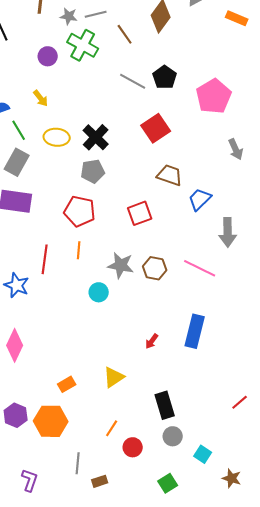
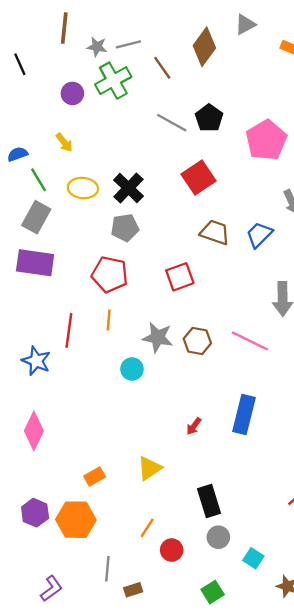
green cross: (83, 45) -> (113, 81), turned 32
blue trapezoid: (200, 199) -> (259, 235), moved
purple L-shape: (30, 480) -> (51, 589), turned 35

